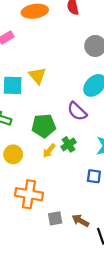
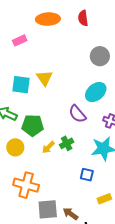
green pentagon: (44, 126) -> (33, 125), moved
gray square: (55, 218) -> (48, 209), size x1.5

